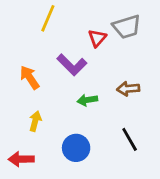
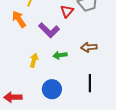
orange arrow: (30, 77) -> (19, 19), moved
yellow arrow: (35, 121) -> (34, 60), moved
black line: (130, 139) -> (90, 83), turned 30

